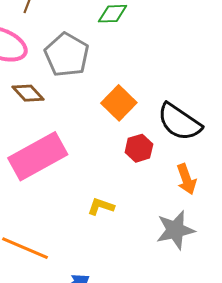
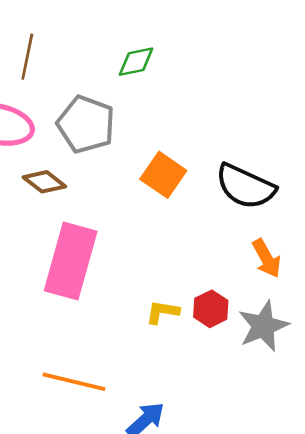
red hexagon: (139, 148) -> (211, 309), moved
pink rectangle: (38, 156) -> (71, 261), turned -36

